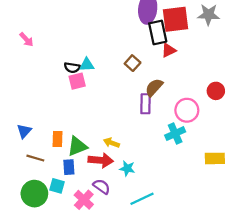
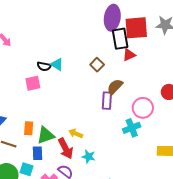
cyan triangle: (87, 65) -> (57, 64), turned 32
pink square: (77, 81) -> (33, 83), moved
red arrow: (101, 160) -> (66, 148), turned 55

